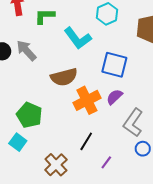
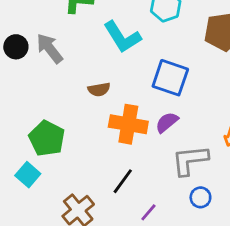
brown semicircle: (64, 77) -> (99, 89), size x0.6
orange cross: (87, 100) -> (128, 124), turned 32
gray L-shape: (133, 123) -> (190, 160), turned 44

